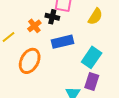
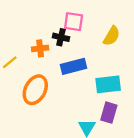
orange cross: (34, 26) -> (40, 48), turned 32
cyan rectangle: (92, 57) -> (108, 84), turned 50

